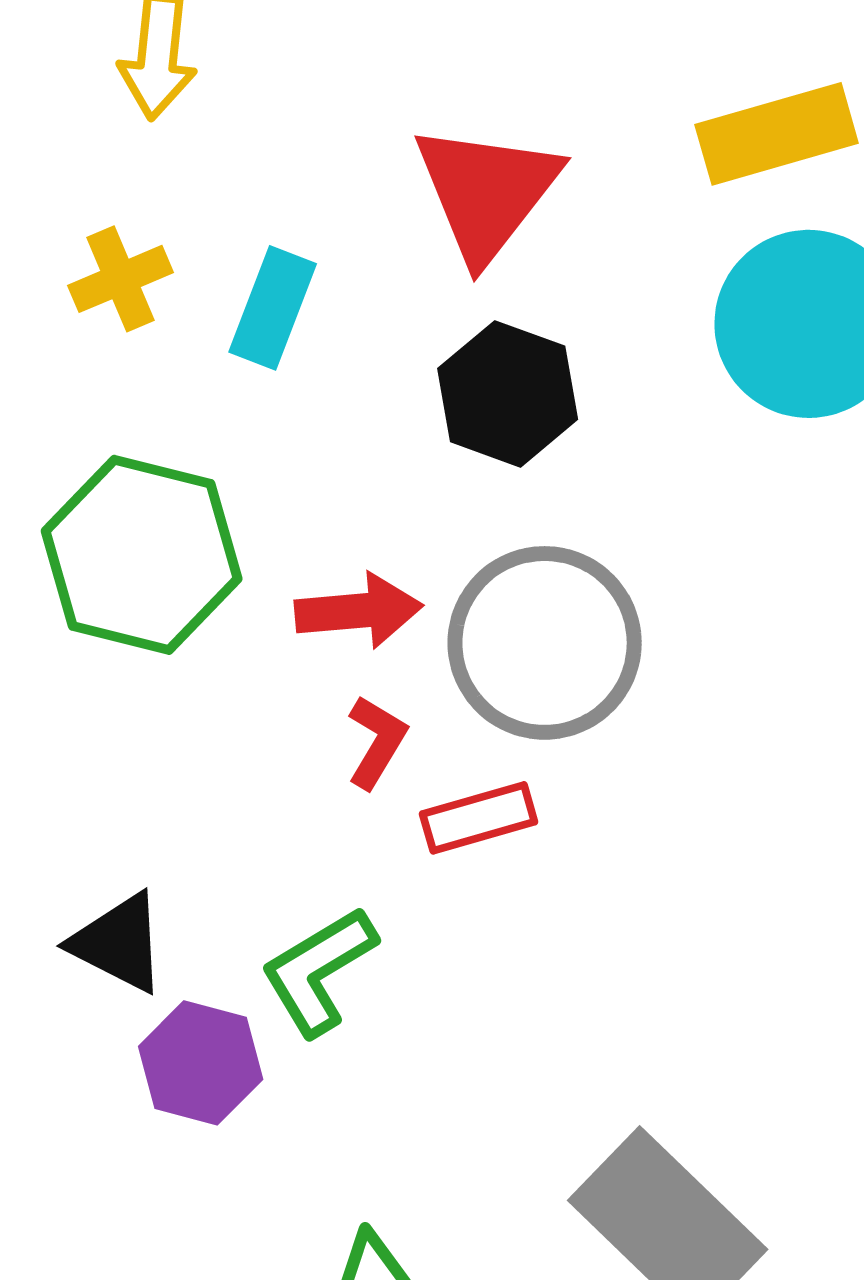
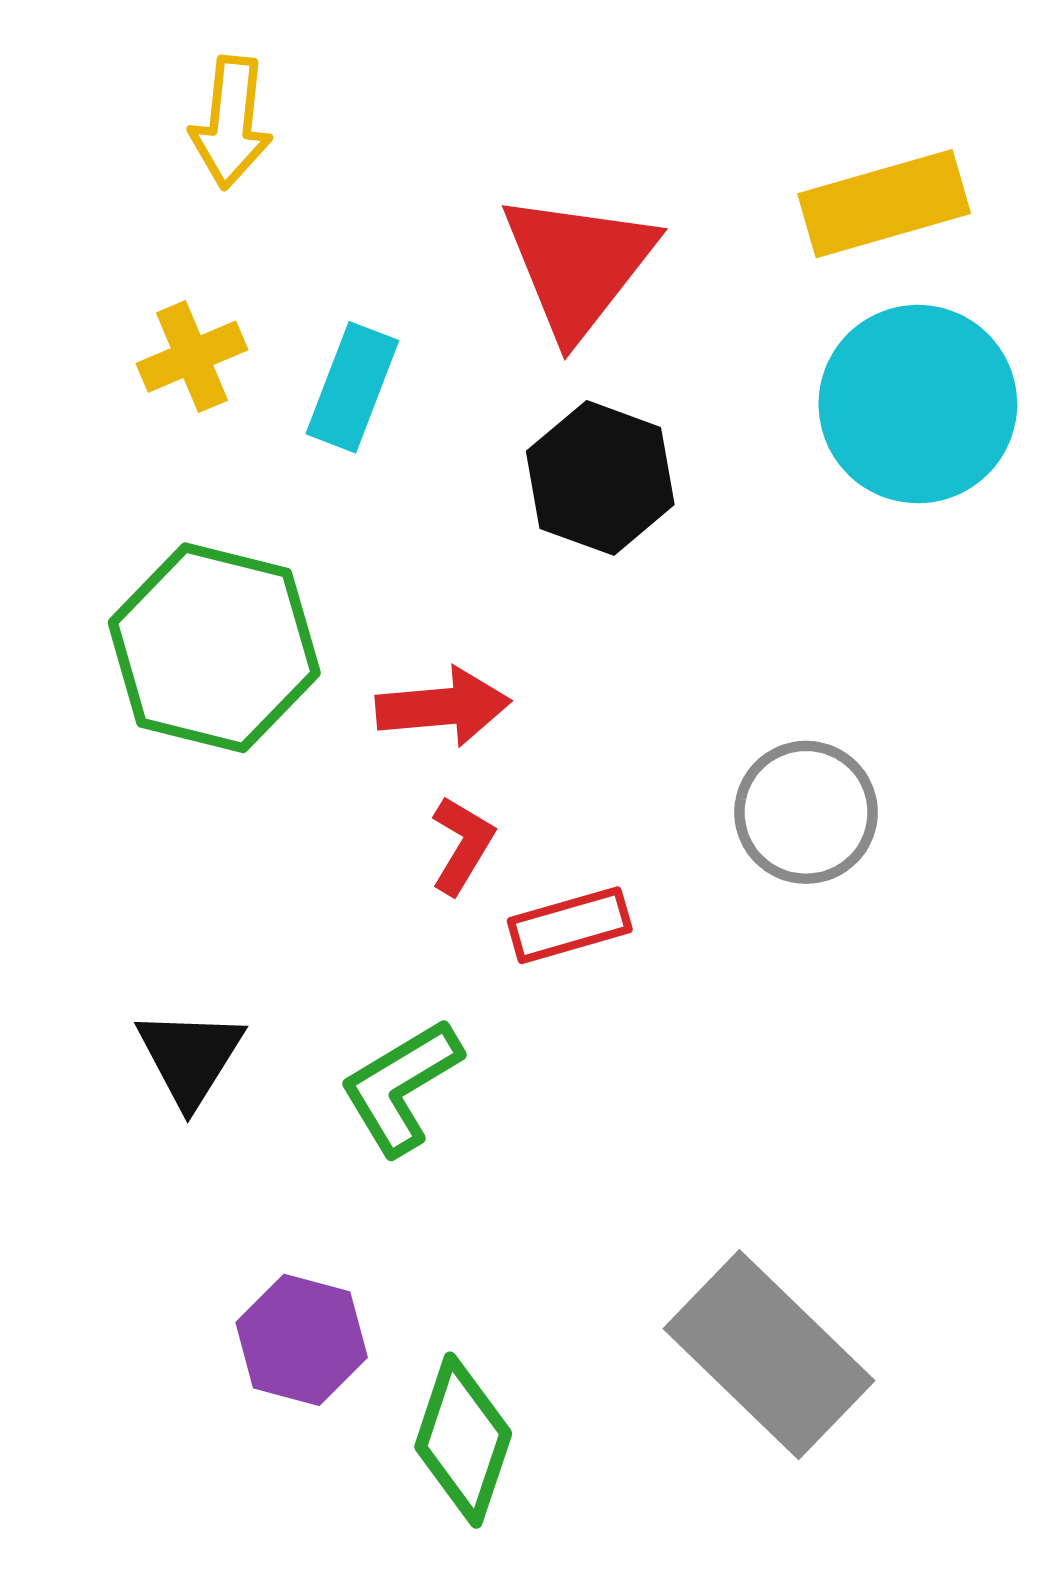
gray circle: (545, 643) -> (806, 812), moved, size x0.7
black triangle: (119, 943) -> (190, 1057), turned 35
purple hexagon: (201, 1063) -> (302, 1340), moved

